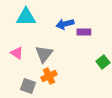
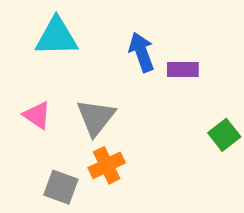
blue arrow: (65, 24) -> (142, 52), turned 84

